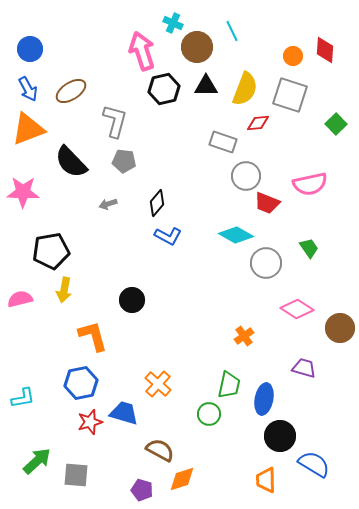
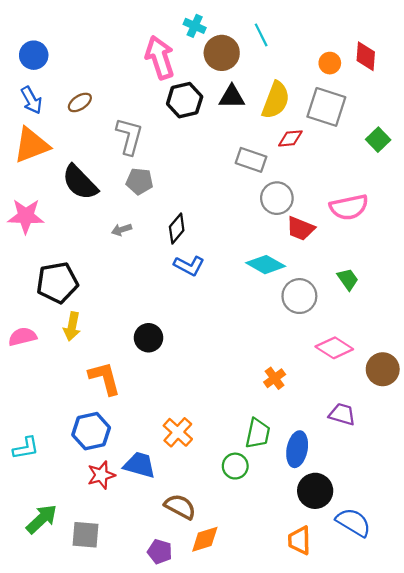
brown ellipse: (71, 91) -> (80, 102), size x0.7

